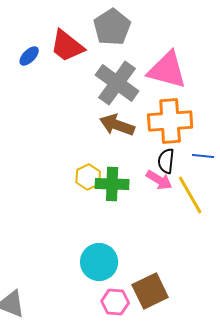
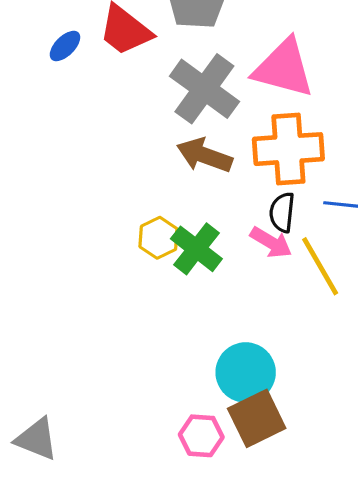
green cross: (112, 184) -> (196, 249), turned 36
cyan circle: (99, 262) -> (246, 372), moved

